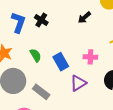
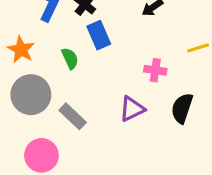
blue rectangle: (61, 62) -> (99, 35), moved

